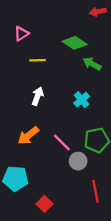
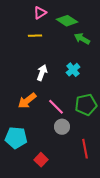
pink triangle: (21, 34) -> (40, 13), moved
white arrow: (38, 96) -> (42, 73), moved
gray circle: (78, 161) -> (62, 127), moved

